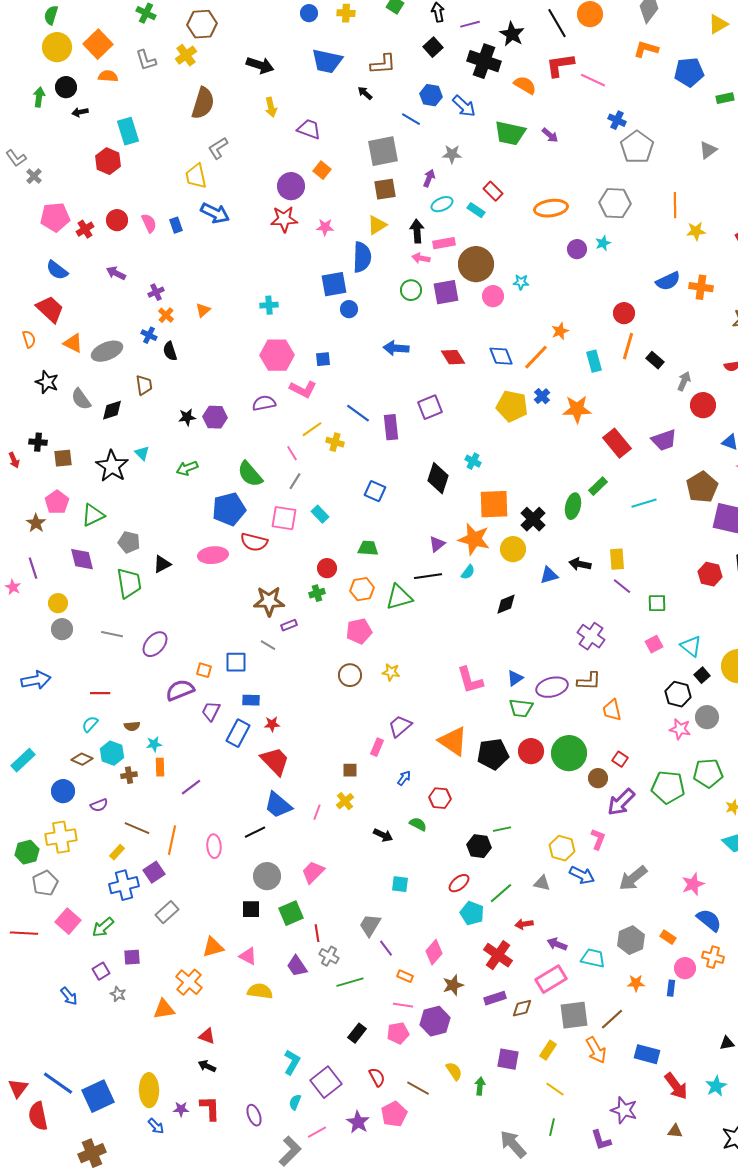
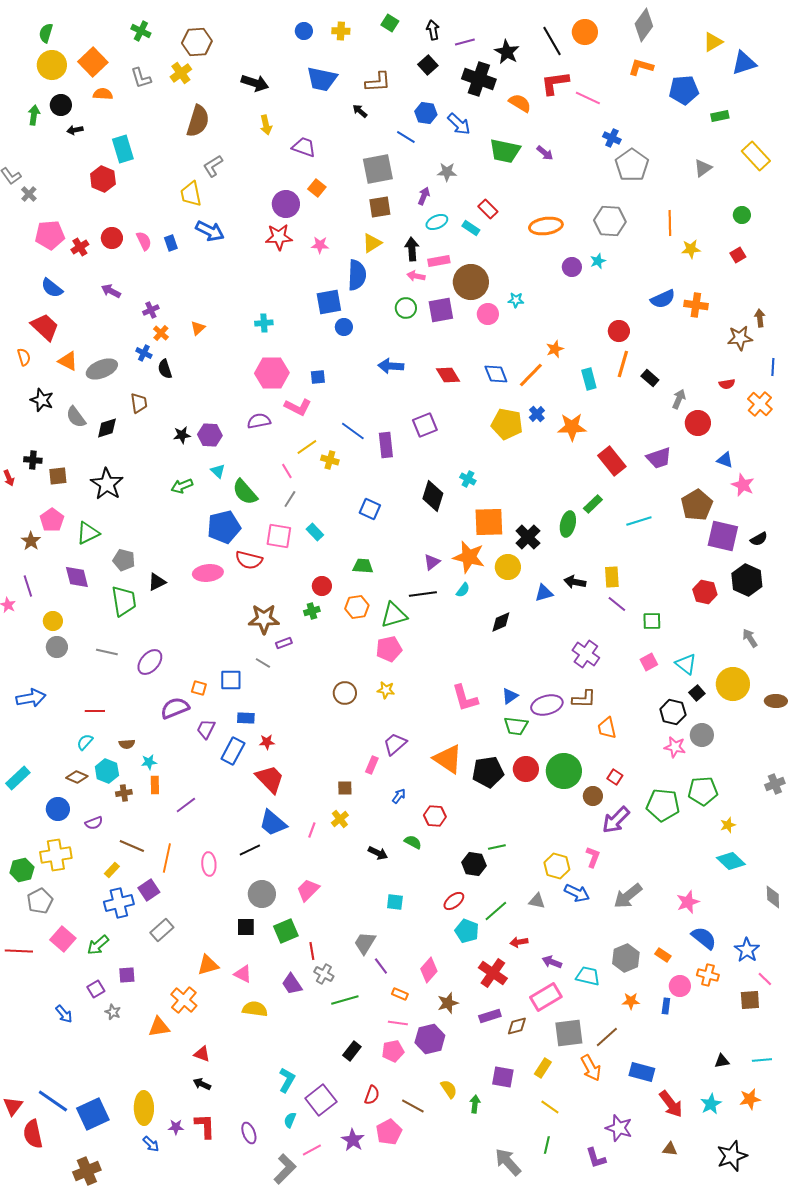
cyan triangle: (142, 453) -> (218, 471), moved
pink pentagon: (359, 631) -> (389, 649), moved
red semicircle: (377, 1077) -> (372, 1095), turned 48

